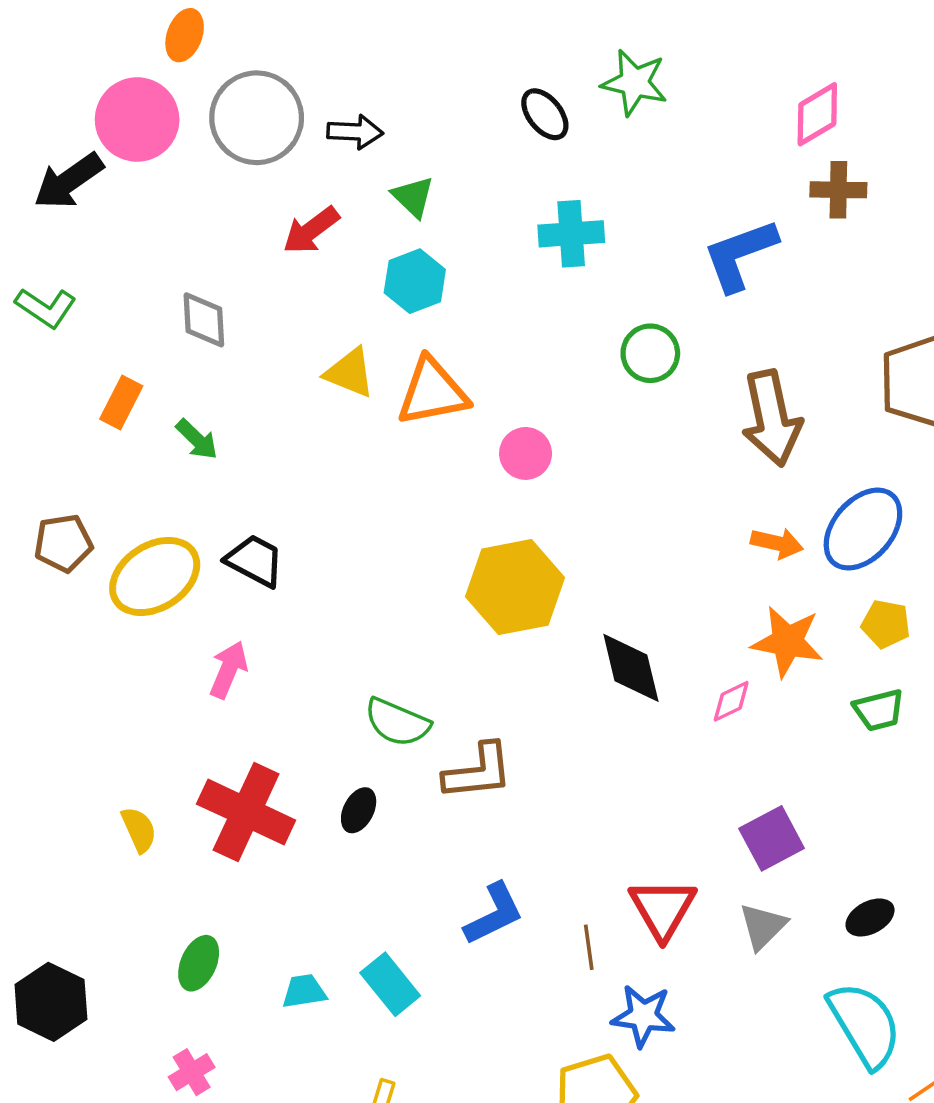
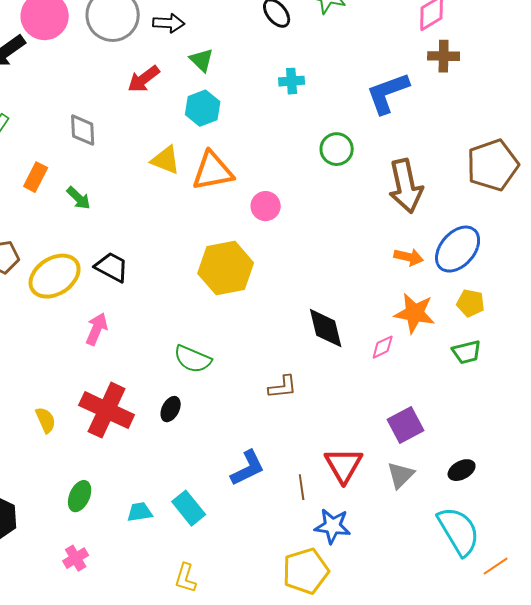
cyan cross: (571, 234) -> (292, 81), size x0.7
yellow hexagon: (515, 587) -> (226, 268), moved
brown L-shape: (478, 772) -> (283, 387), moved, size x0.7

